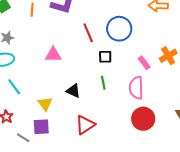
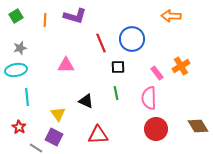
cyan line: (14, 87) -> (27, 97), turned 30
red triangle: (85, 125) -> (98, 135), turned 30
purple square: (41, 127) -> (54, 137), turned 30

